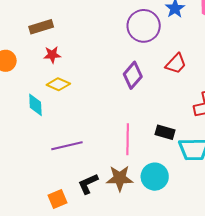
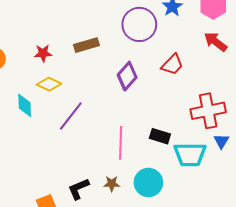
brown rectangle: (41, 27) -> (86, 45), moved
purple line: (67, 146) -> (71, 116), moved, turned -40
brown star: (120, 178) -> (112, 184), size x0.6

